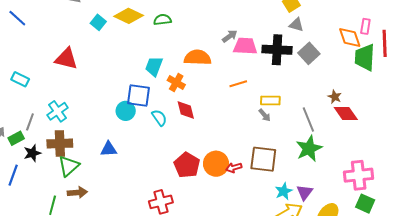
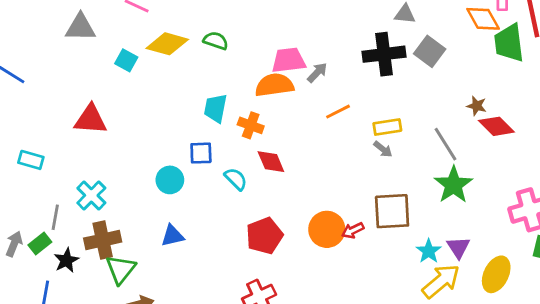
green semicircle: (162, 20) -> (216, 41), turned 36
gray arrow: (230, 36) -> (317, 73), moved
pink trapezoid: (245, 46) -> (289, 60), moved
blue square: (138, 96) -> (201, 153), size x0.7
cyan circle: (126, 111) -> (170, 180), moved
red pentagon: (187, 165) -> (264, 236), moved, turned 30

